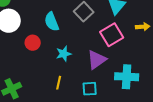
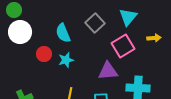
cyan star: (64, 54) -> (66, 60), moved
purple triangle: (97, 60) -> (108, 71), turned 30

